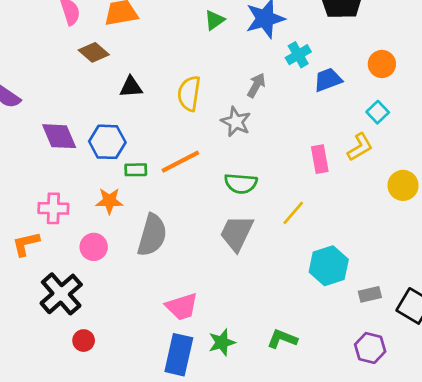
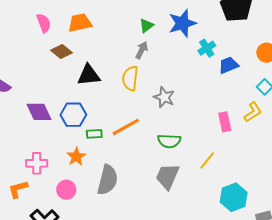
gray arrow: (256, 85) -> (142, 50), moved
black triangle: (131, 87) -> (89, 75), size x1.4
orange star: (109, 201) -> (76, 157), turned -30

